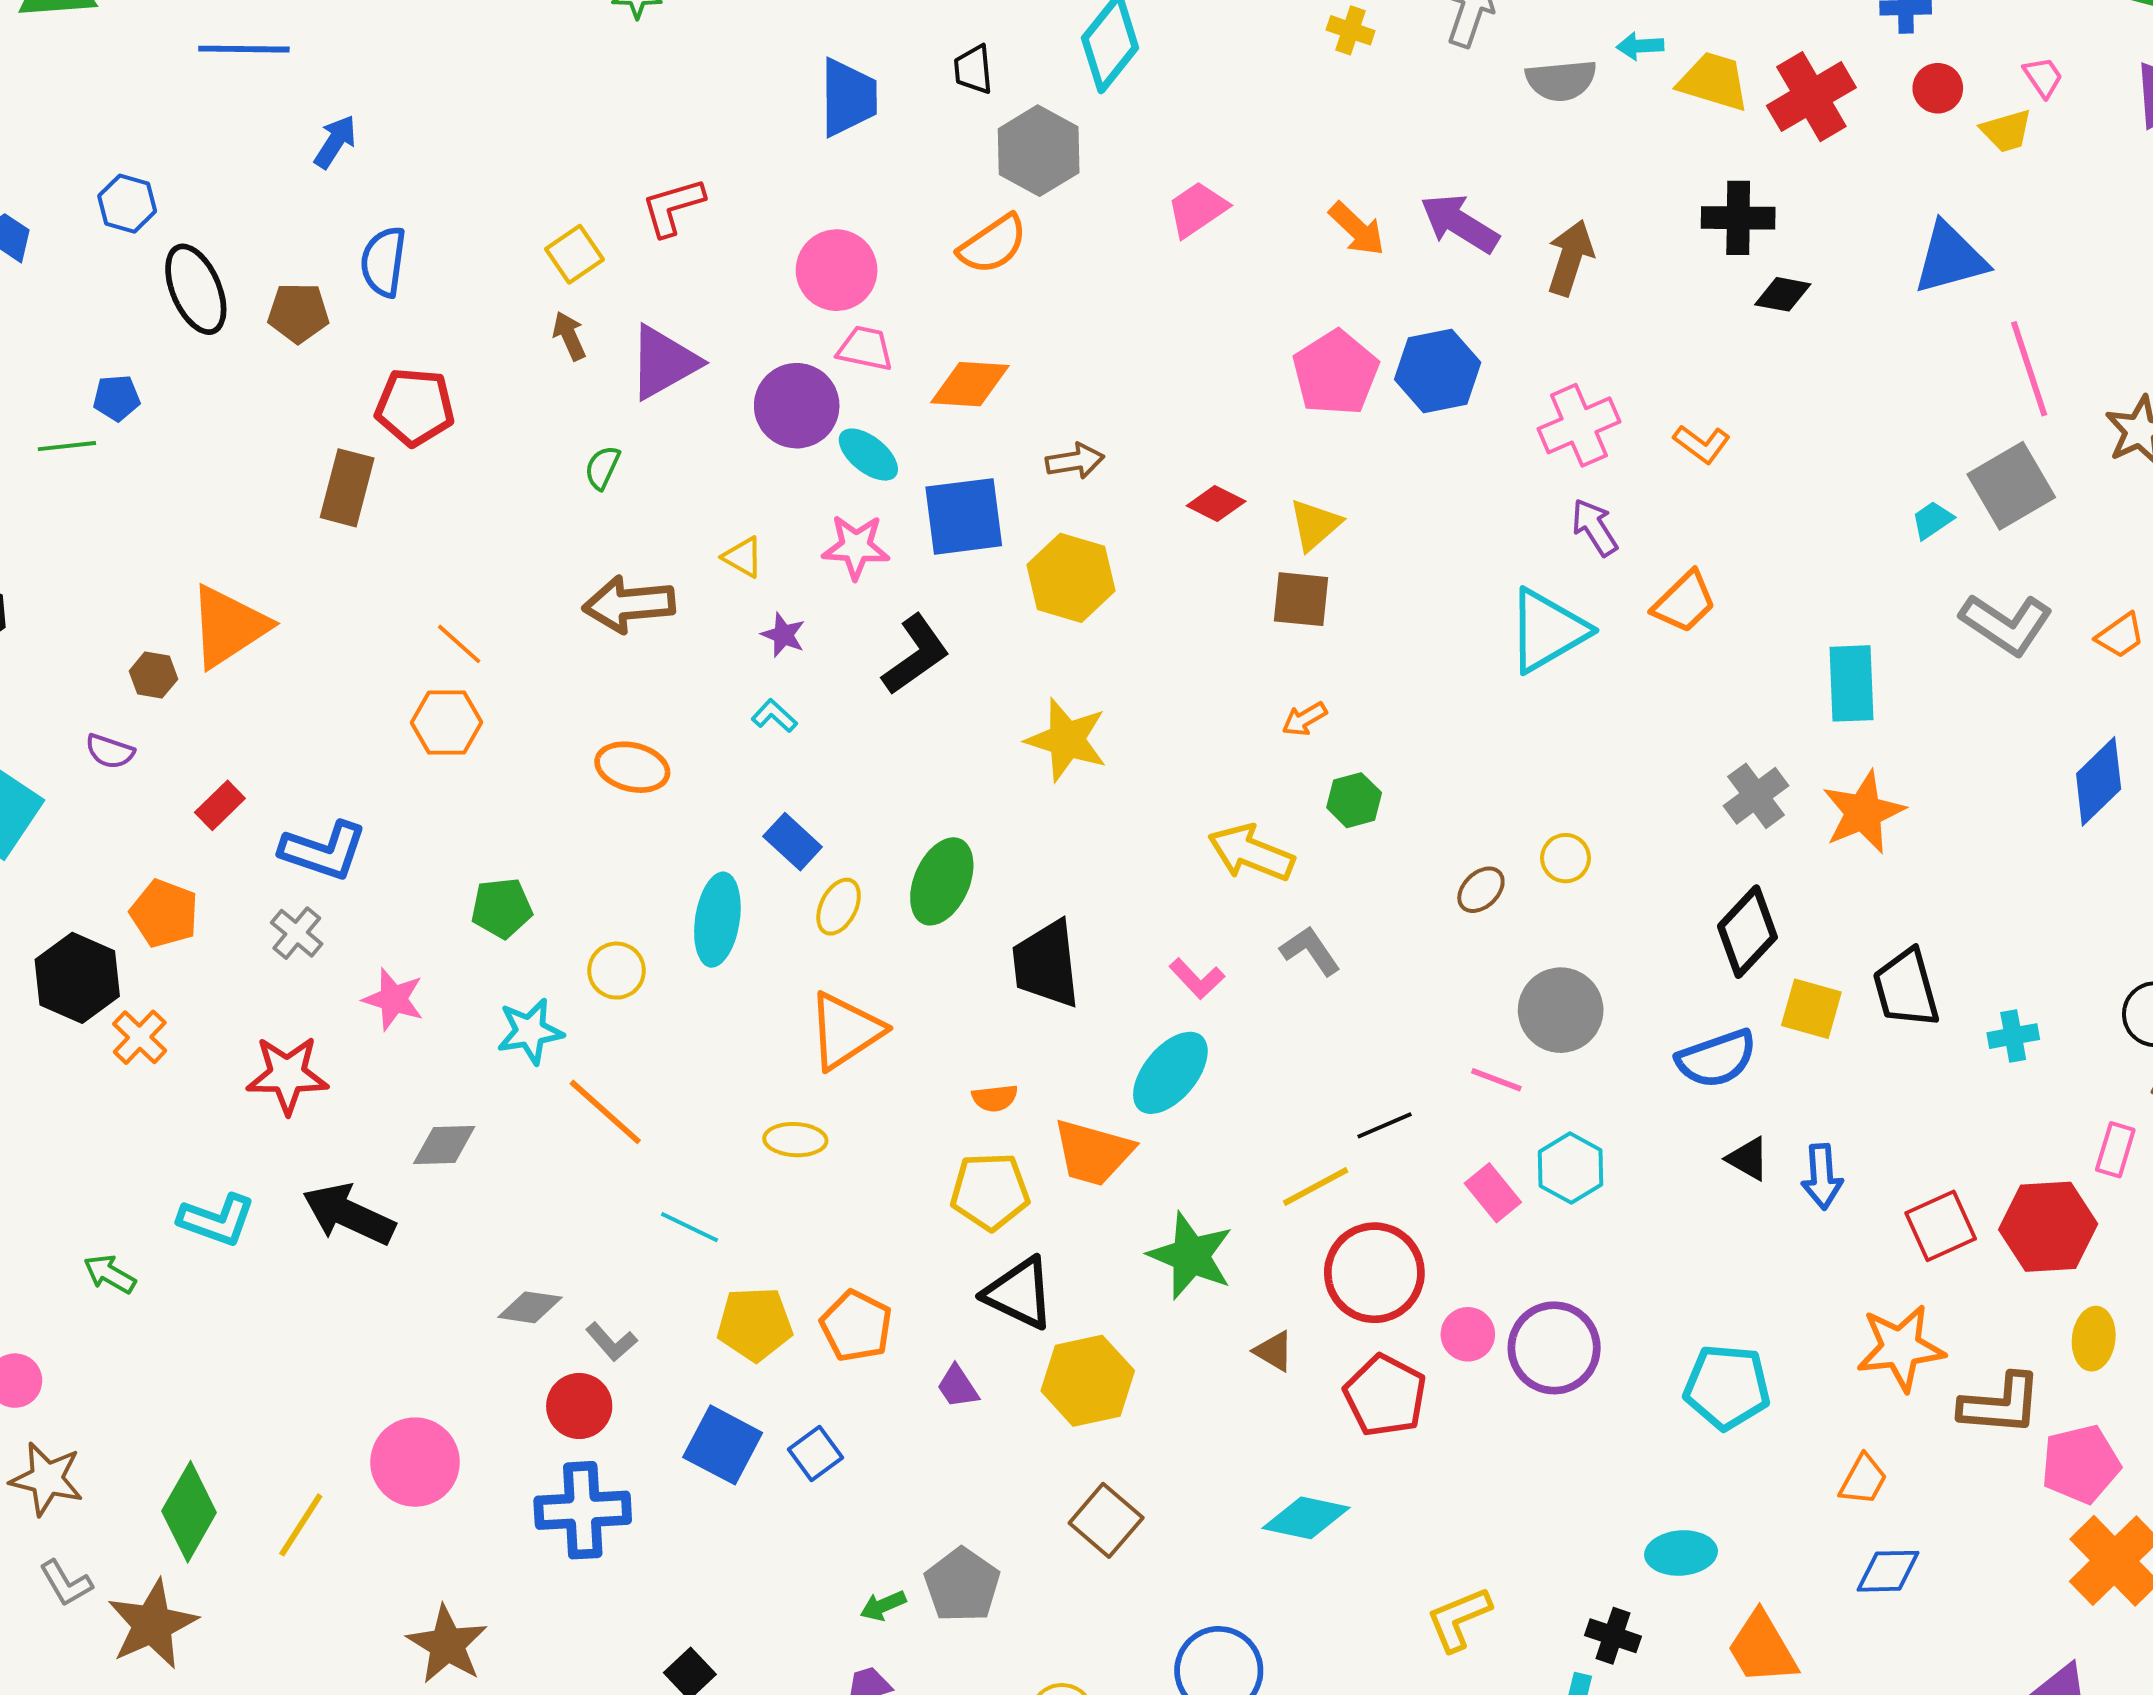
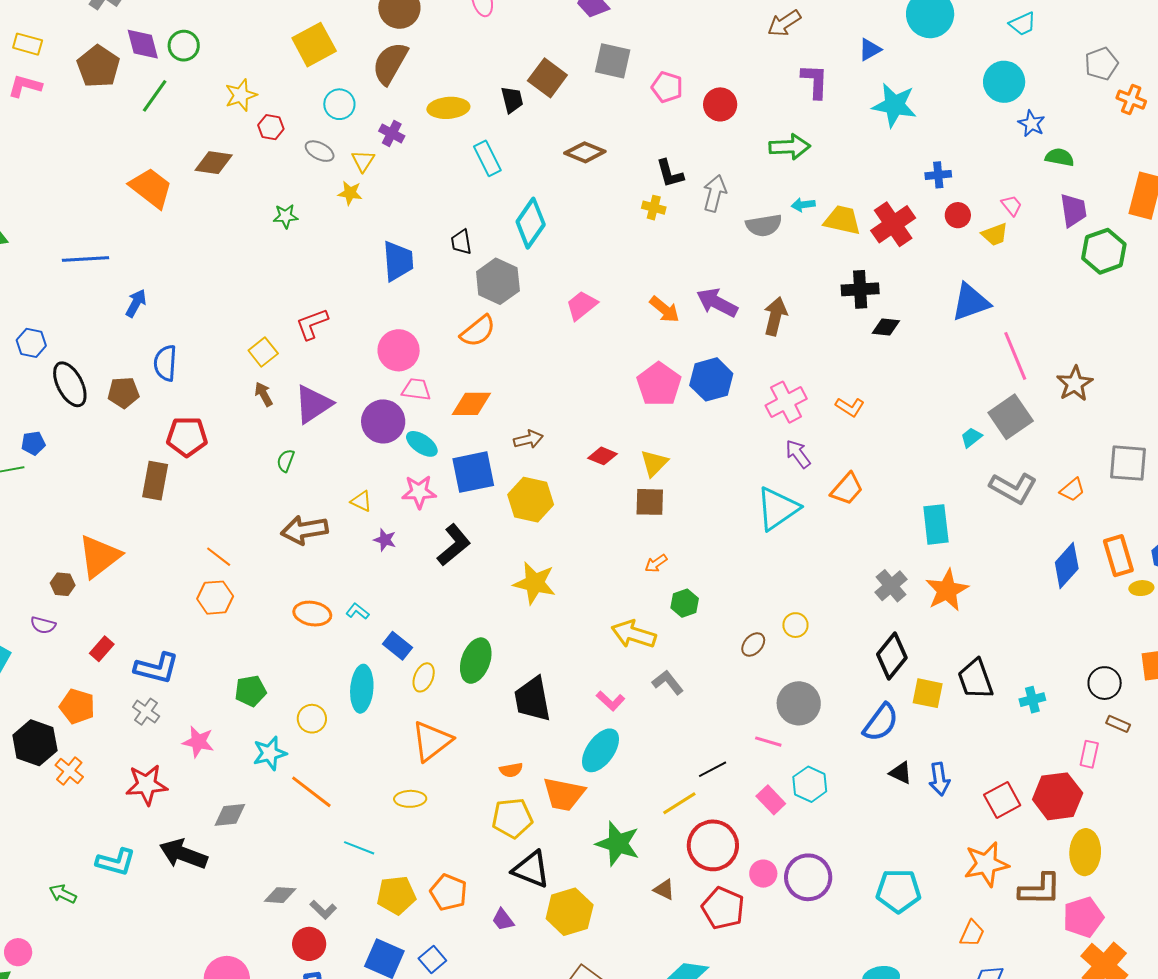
cyan L-shape: (774, 716) -> (358, 611), moved
blue semicircle: (1717, 1059) -> (881, 722), turned -30
yellow ellipse: (2094, 1339) -> (1085, 852), size x1.4

